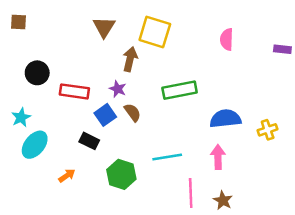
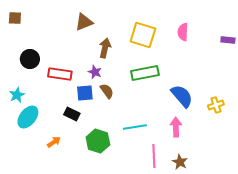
brown triangle: (104, 27) -> (84, 22), turned 36
yellow square: (155, 32) -> (143, 35), moved
blue square: (105, 115) -> (85, 93), turned 30
blue semicircle: (225, 119) -> (182, 96), turned 55

